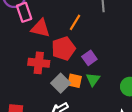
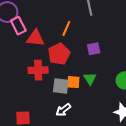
purple square: (89, 58) -> (94, 49), moved, turned 32
gray square: (61, 83) -> (61, 86), turned -30

